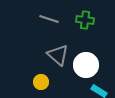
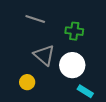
green cross: (85, 20) -> (74, 31), moved

